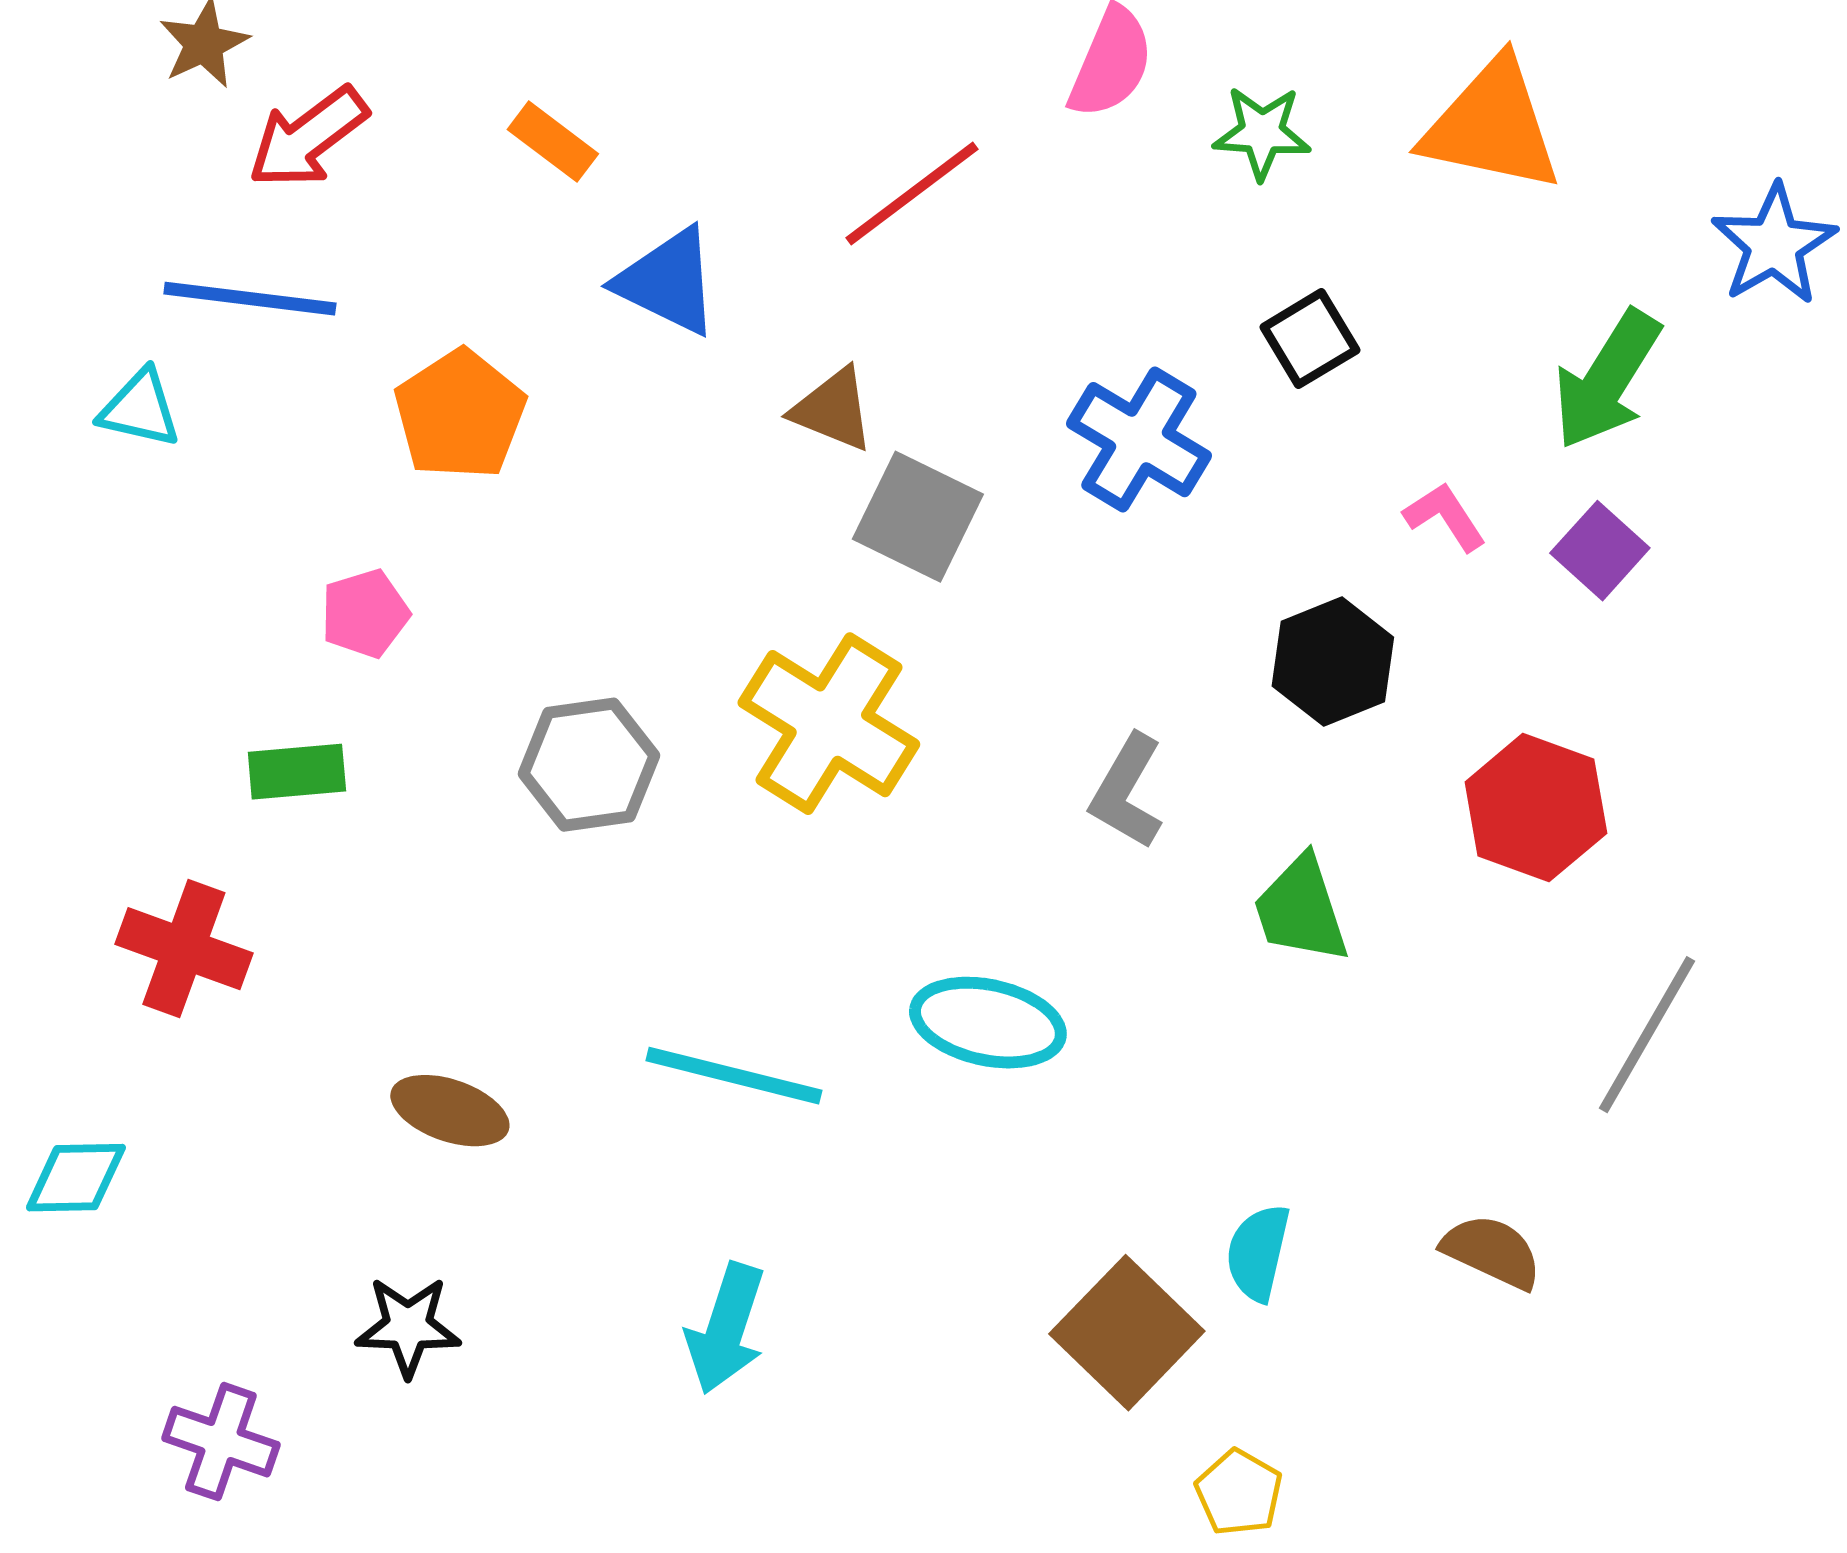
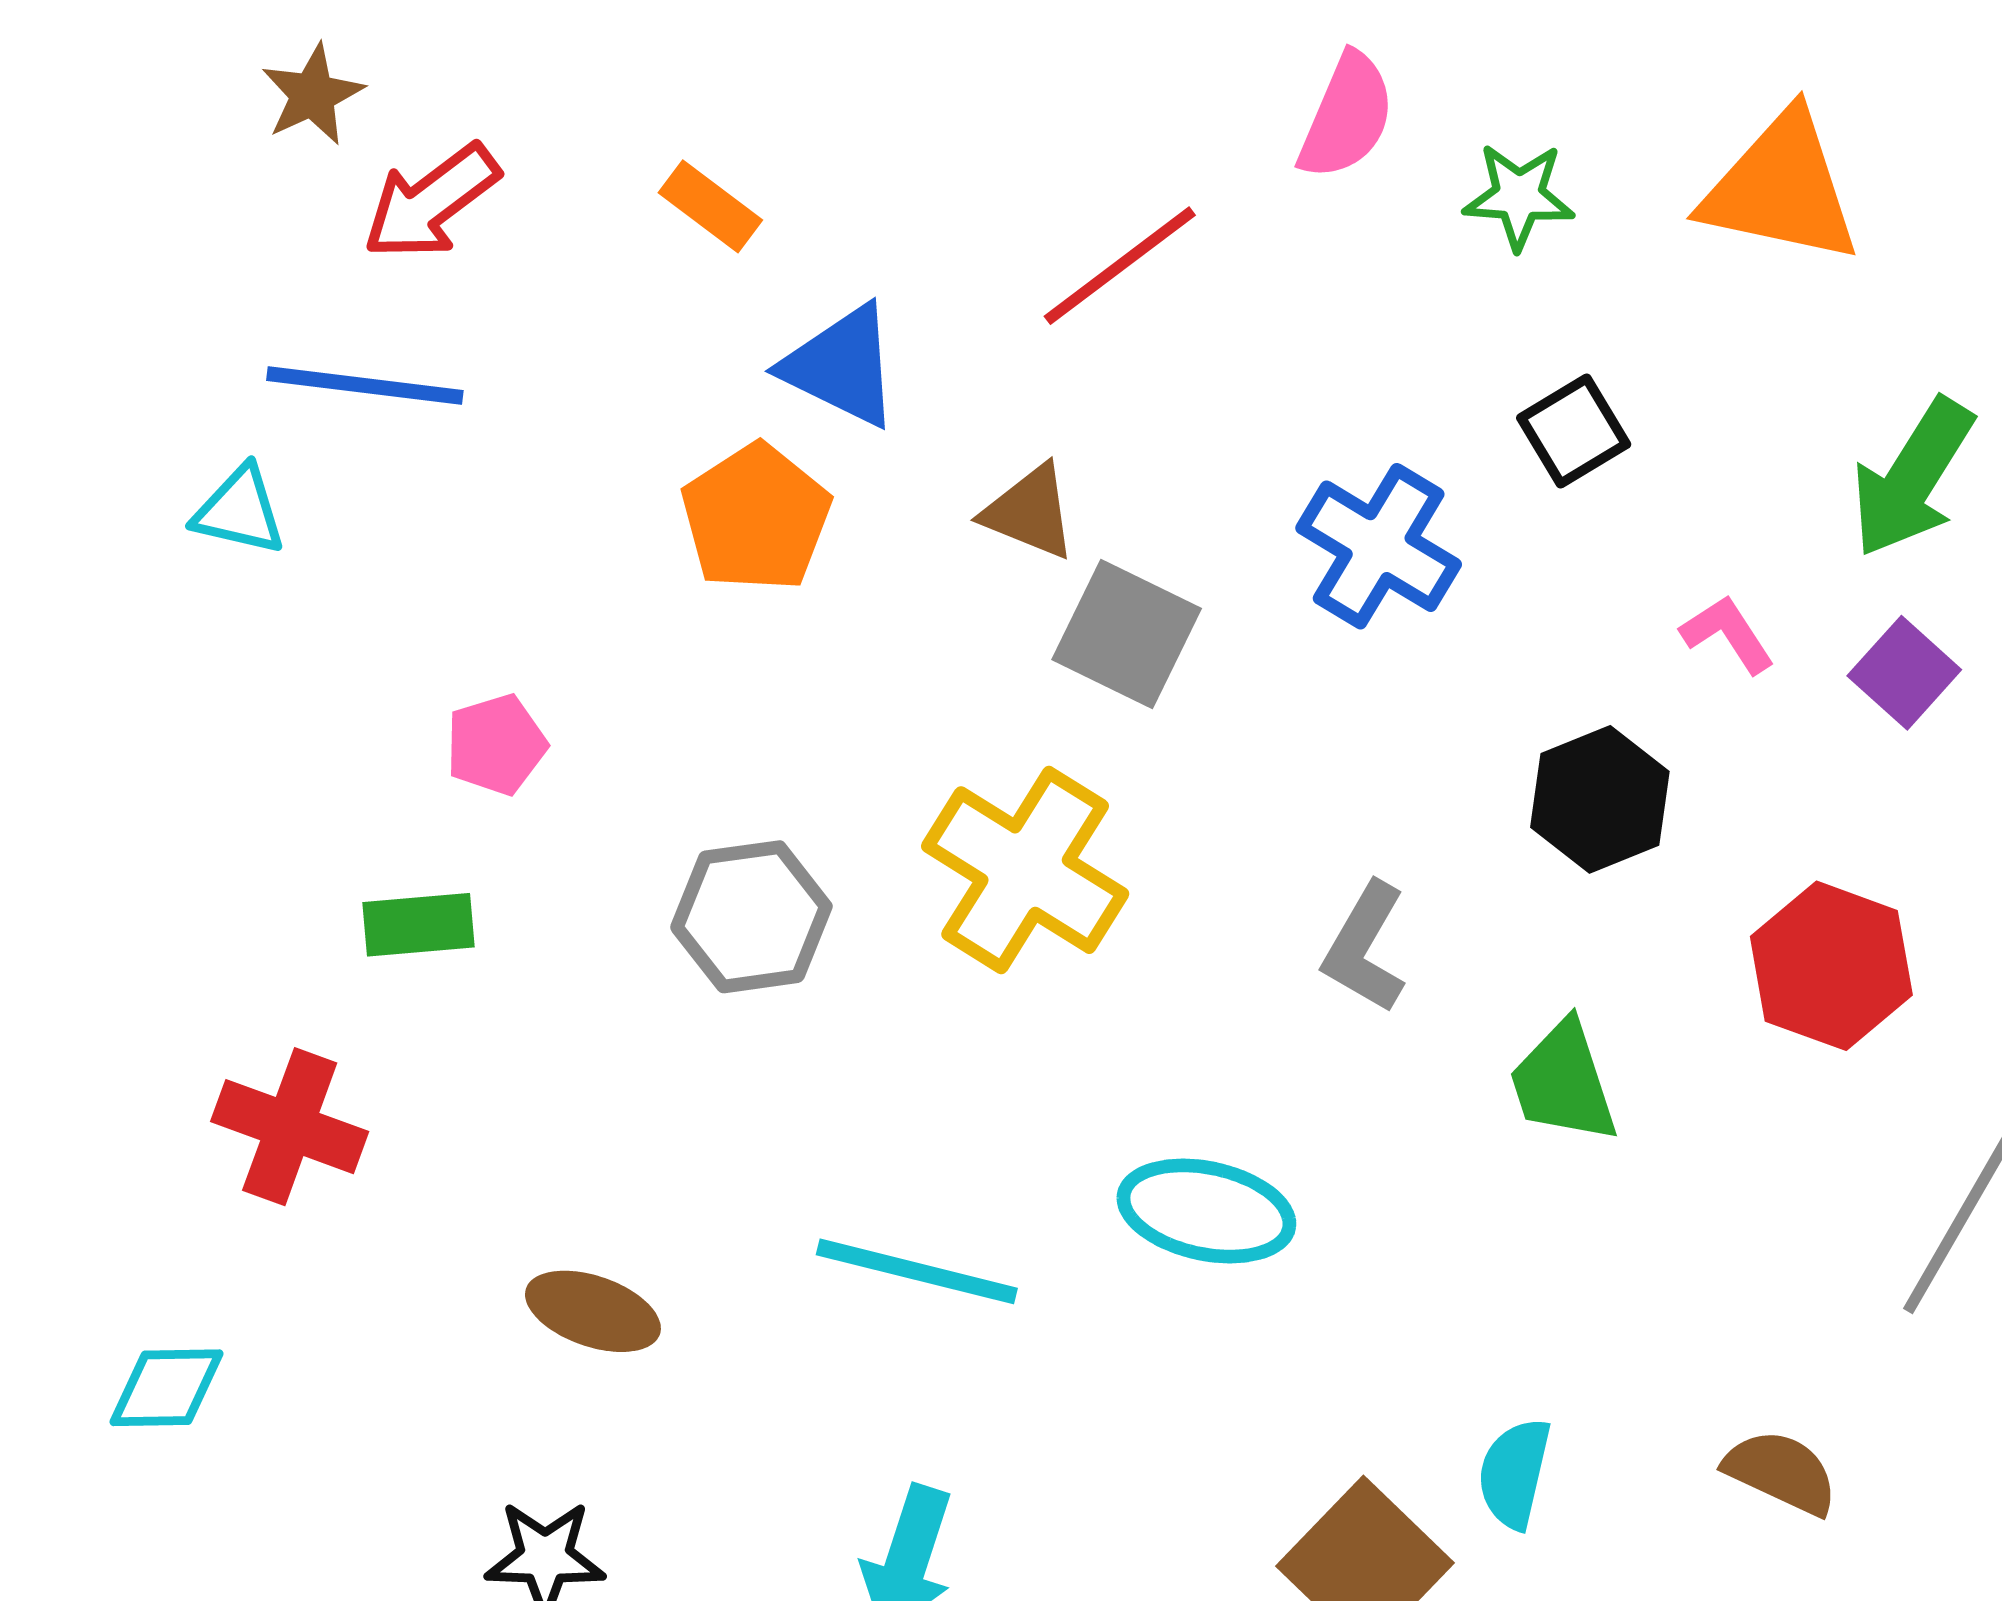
orange pentagon: (460, 415) -> (756, 518), moved

